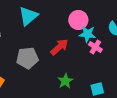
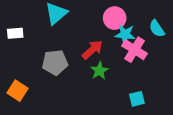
pink cross: (95, 47) -> (135, 50), size x1.5
green star: (65, 81) -> (99, 71), moved

